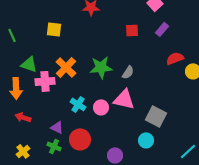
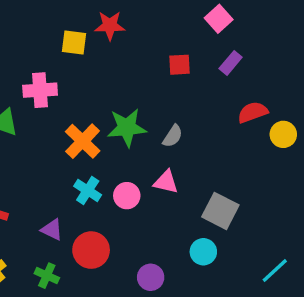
yellow square: (54, 29) -> (74, 43), moved
orange cross: (66, 67) -> (83, 141), moved
pink cross: (45, 81) -> (40, 90), moved
pink triangle: (124, 99) -> (166, 182), size x0.7
green cross: (54, 146) -> (47, 276), moved

